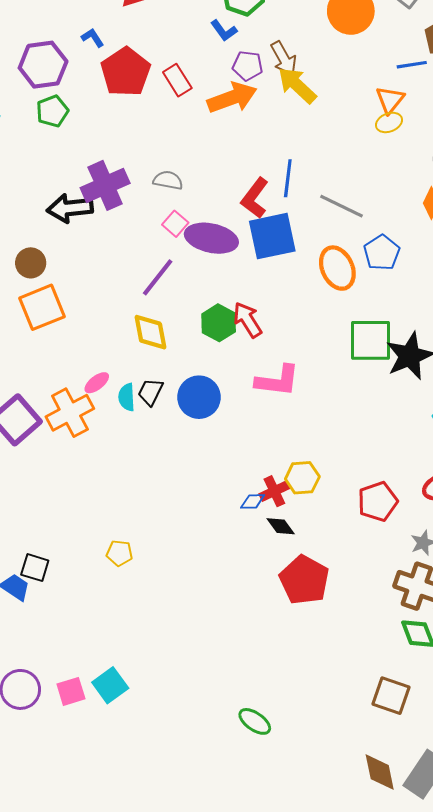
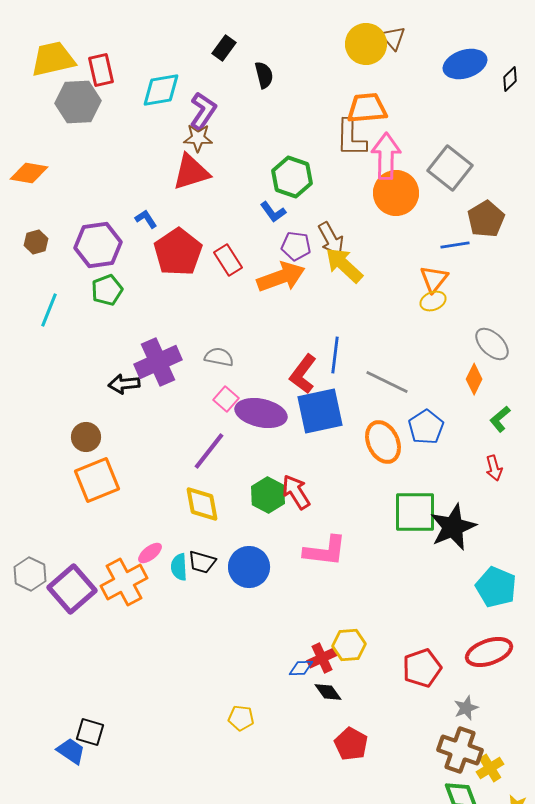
black arrow: (70, 208) -> (124, 384), size x0.7
black trapezoid: (150, 392) -> (202, 562), turned -100
yellow pentagon: (119, 553) -> (241, 718), moved
red pentagon: (304, 580) -> (351, 744), size x0.7

